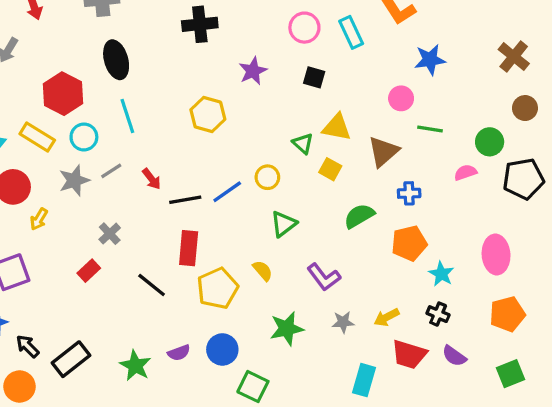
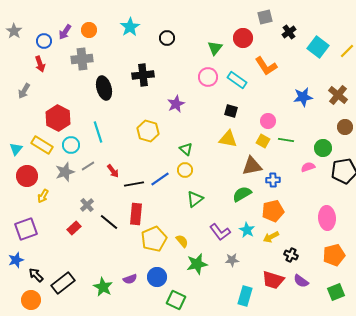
cyan rectangle: (351, 32) -> (237, 80), turned -30
black ellipse: (116, 60) -> (104, 88), moved
blue star: (430, 60) -> (303, 97), moved
black square: (314, 77) -> (231, 111), moved
green triangle: (303, 143) -> (186, 149), moved
brown triangle: (383, 151) -> (252, 166), moved, turned 30
yellow square: (330, 169) -> (263, 141), moved
yellow semicircle: (263, 271) -> (182, 241), moved
cyan star: (441, 274) -> (247, 230), moved
black line: (152, 285) -> (109, 222), moved
yellow arrow: (387, 317) -> (271, 237), moved

